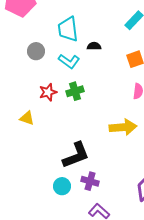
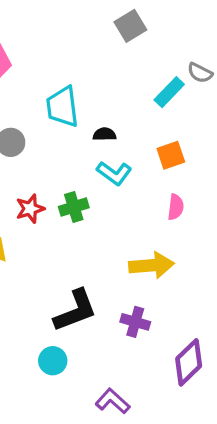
cyan L-shape: (69, 61) -> (114, 173), moved
purple cross: (90, 181) -> (135, 322), moved

